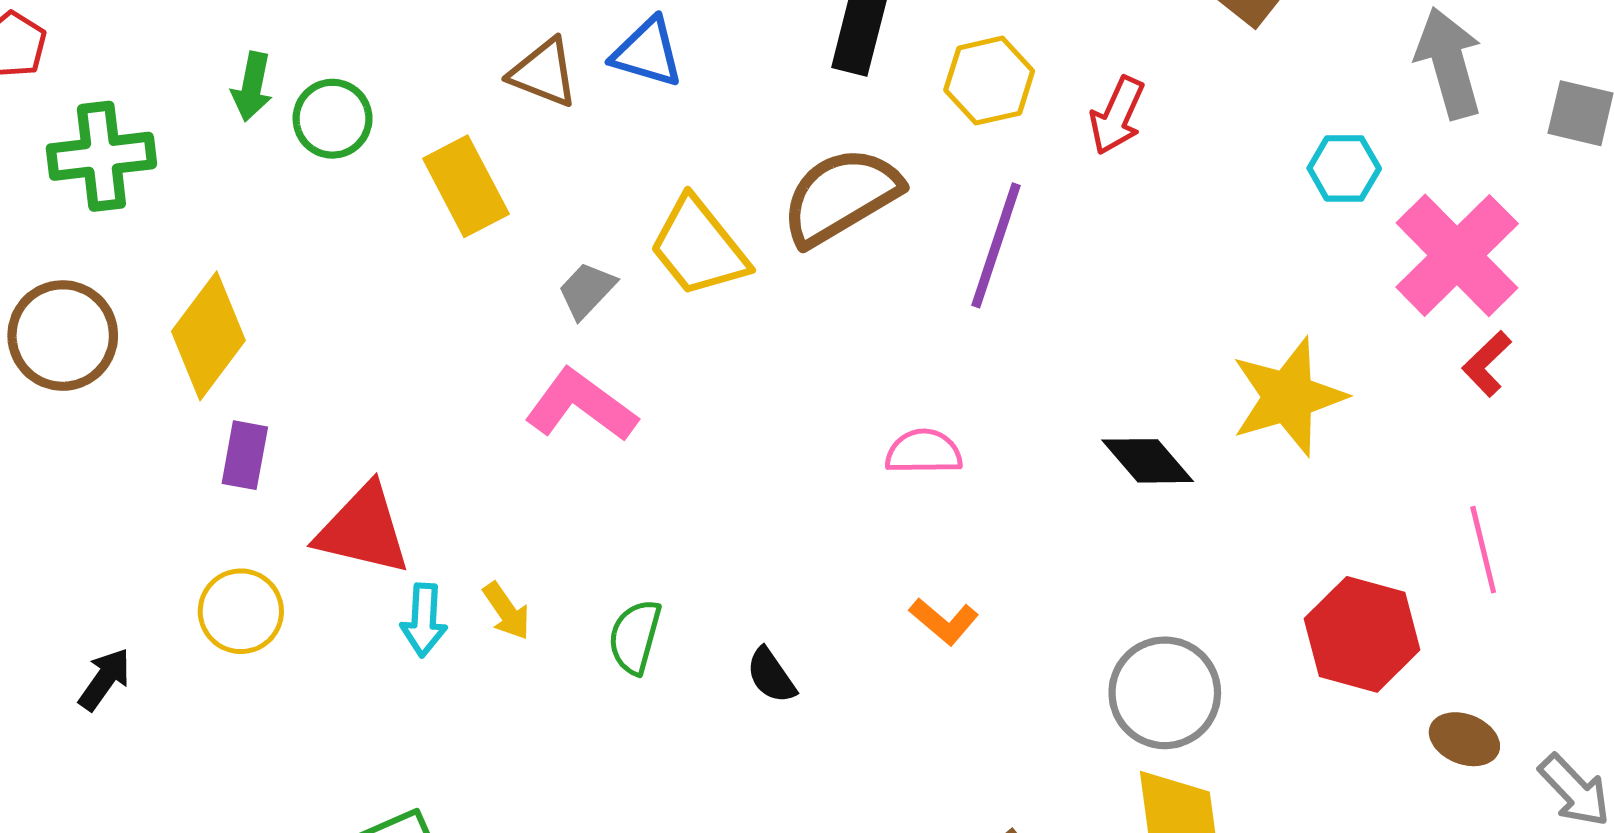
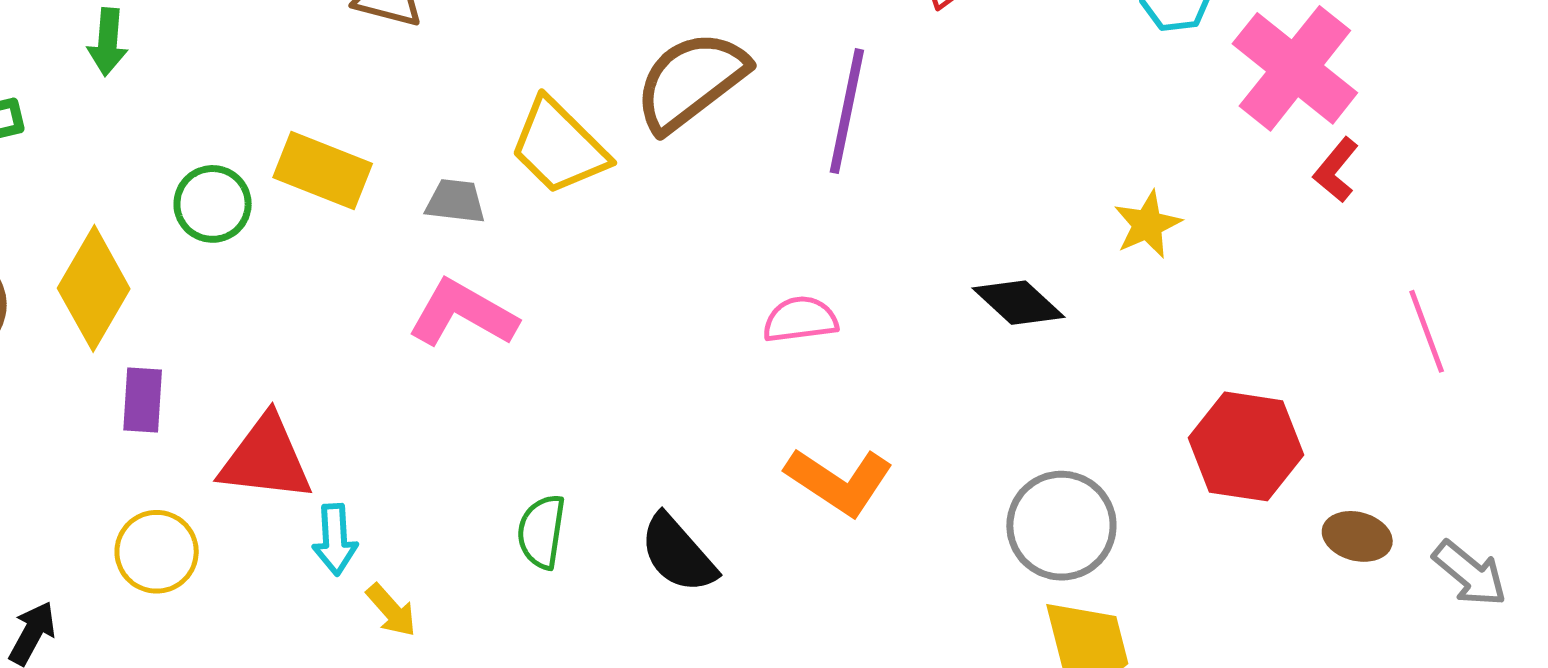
green circle: (333, 119) -> (213, 204), moved
yellow rectangle: (466, 186) -> (323, 171), moved, turned -34
gray trapezoid: (587, 290) -> (455, 201), turned 60
yellow star: (1288, 397) -> (1147, 225), size x0.6
pink line: (1483, 550) -> (1427, 331), moved
yellow arrow: (507, 611) -> (391, 610), moved
orange L-shape: (944, 621) -> (839, 481), size x1.6
black semicircle: (771, 675) -> (678, 554), size x1.5

